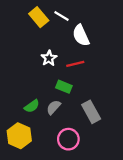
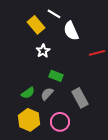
yellow rectangle: (39, 17) -> (36, 25), moved
red line: (75, 64) -> (97, 53), moved
yellow hexagon: (19, 136) -> (29, 120), moved

